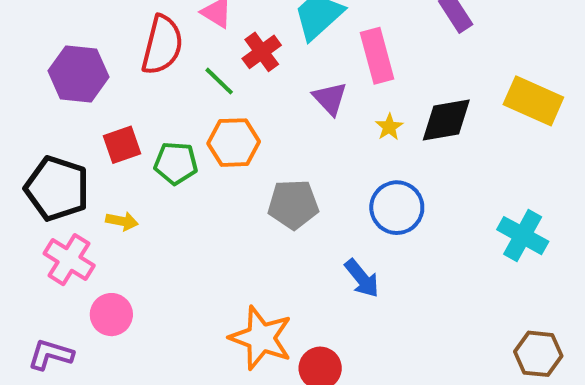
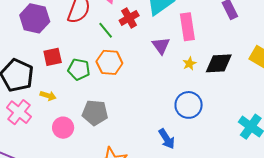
gray pentagon: (293, 204) -> (95, 113), moved
pink circle: (111, 315) -> (63, 128), moved

